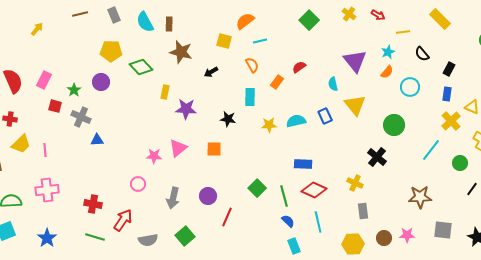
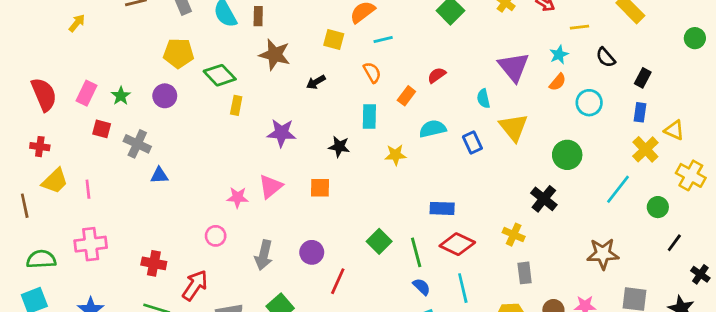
green star: (74, 90) -> (121, 96), moved
yellow rectangle: (165, 92) -> (236, 105), moved
cyan semicircle: (296, 121) -> (433, 129), moved

